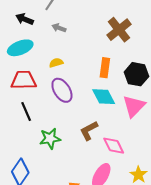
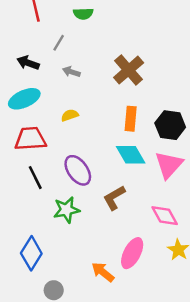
brown cross: (119, 30) -> (129, 70), moved
purple ellipse: (62, 90) -> (78, 170), moved
pink diamond: (114, 146) -> (165, 216), moved

